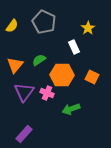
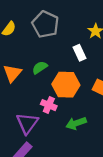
purple triangle: (24, 92) -> (27, 123), moved

